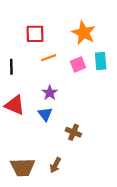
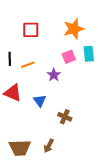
orange star: (84, 33) -> (74, 29), turned 30
orange line: (49, 58) -> (28, 65), moved
purple star: (50, 93) -> (54, 75), moved

